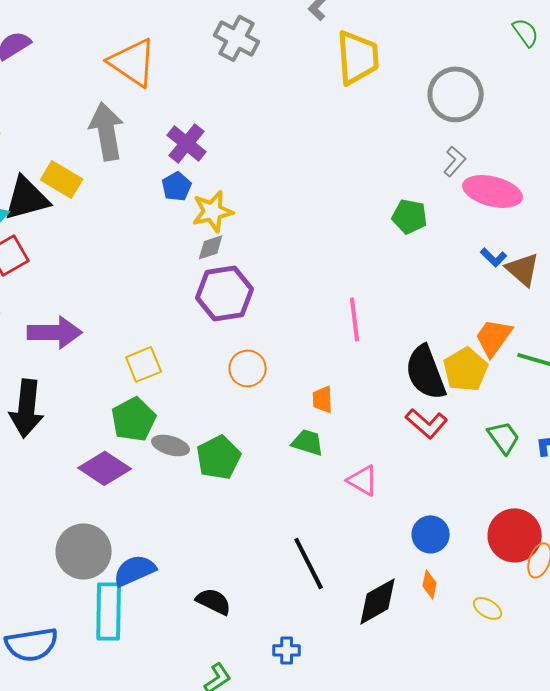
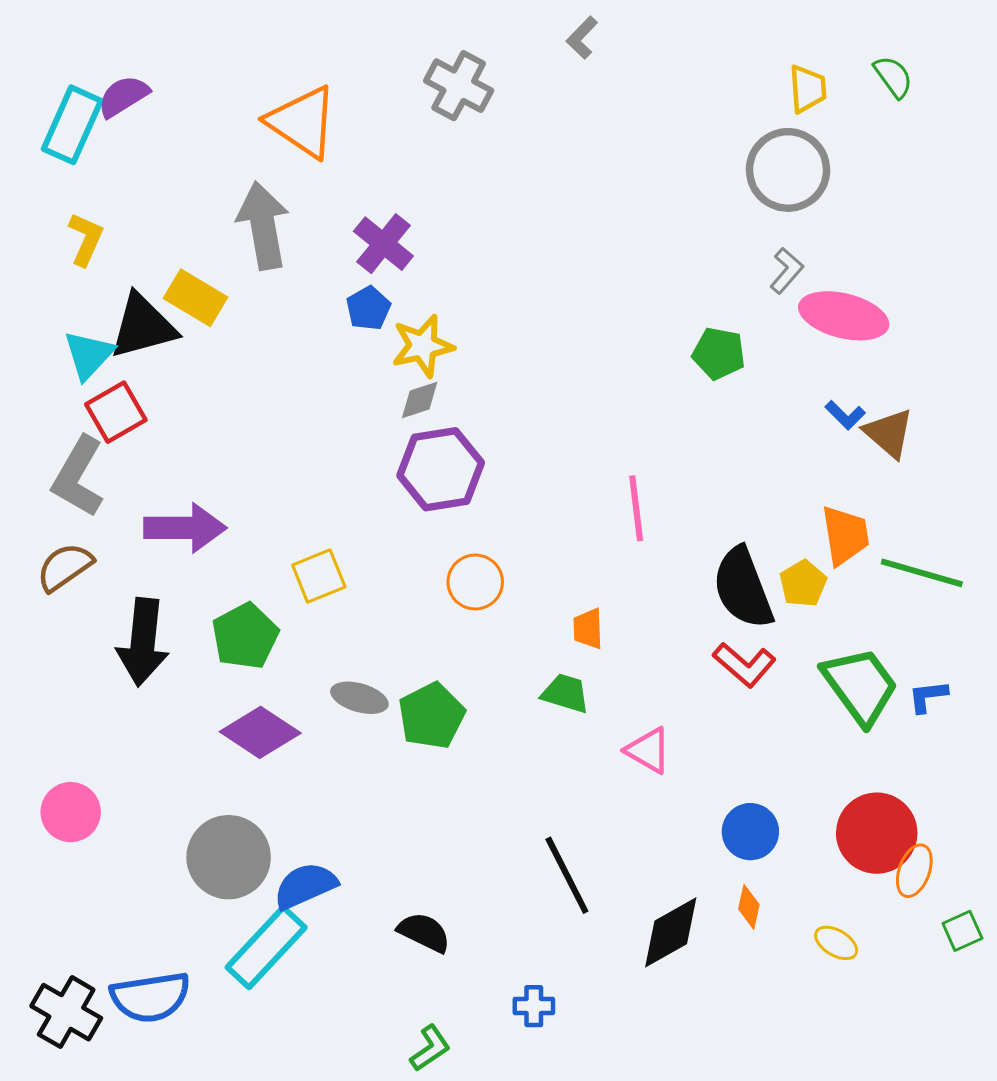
yellow trapezoid: (358, 57) -> (808, 89), moved, size x0.6
orange trapezoid: (494, 337) -> (845, 535), turned 135
yellow pentagon: (466, 369) -> (803, 583), size x0.7
green pentagon: (134, 419) -> (245, 636), moved
green trapezoid: (504, 437) -> (860, 686), size x1.6
cyan rectangle: (109, 611) -> (266, 947), turned 42

